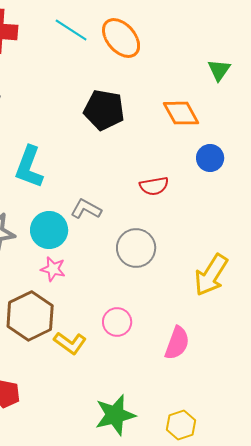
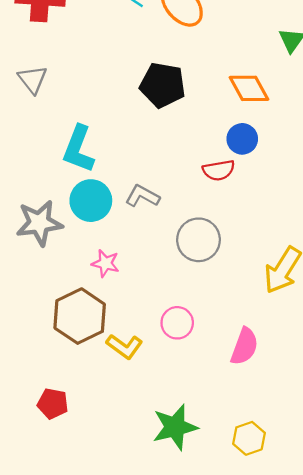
blue circle: (210, 158) -> (242, 139), moved
cyan circle: (49, 230) -> (91, 201), moved

